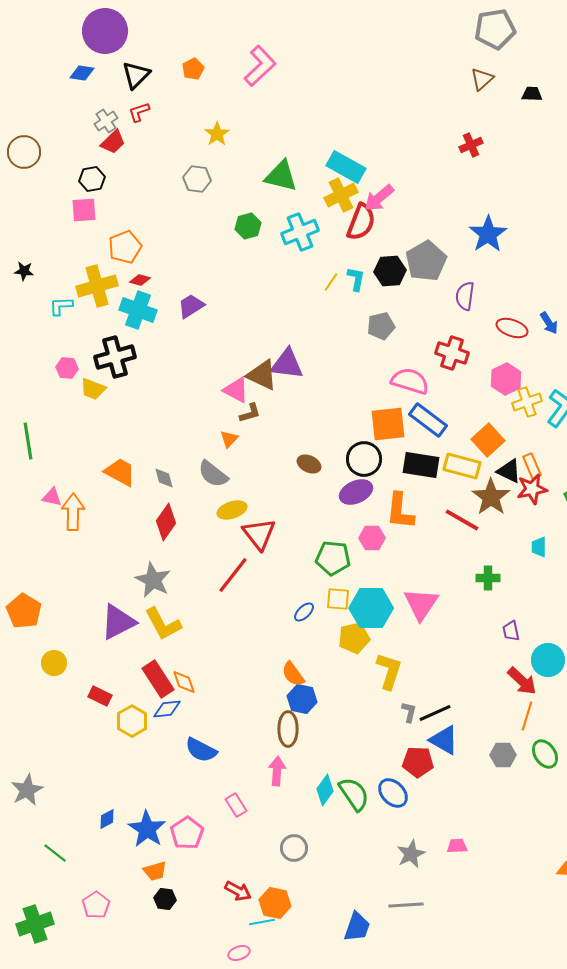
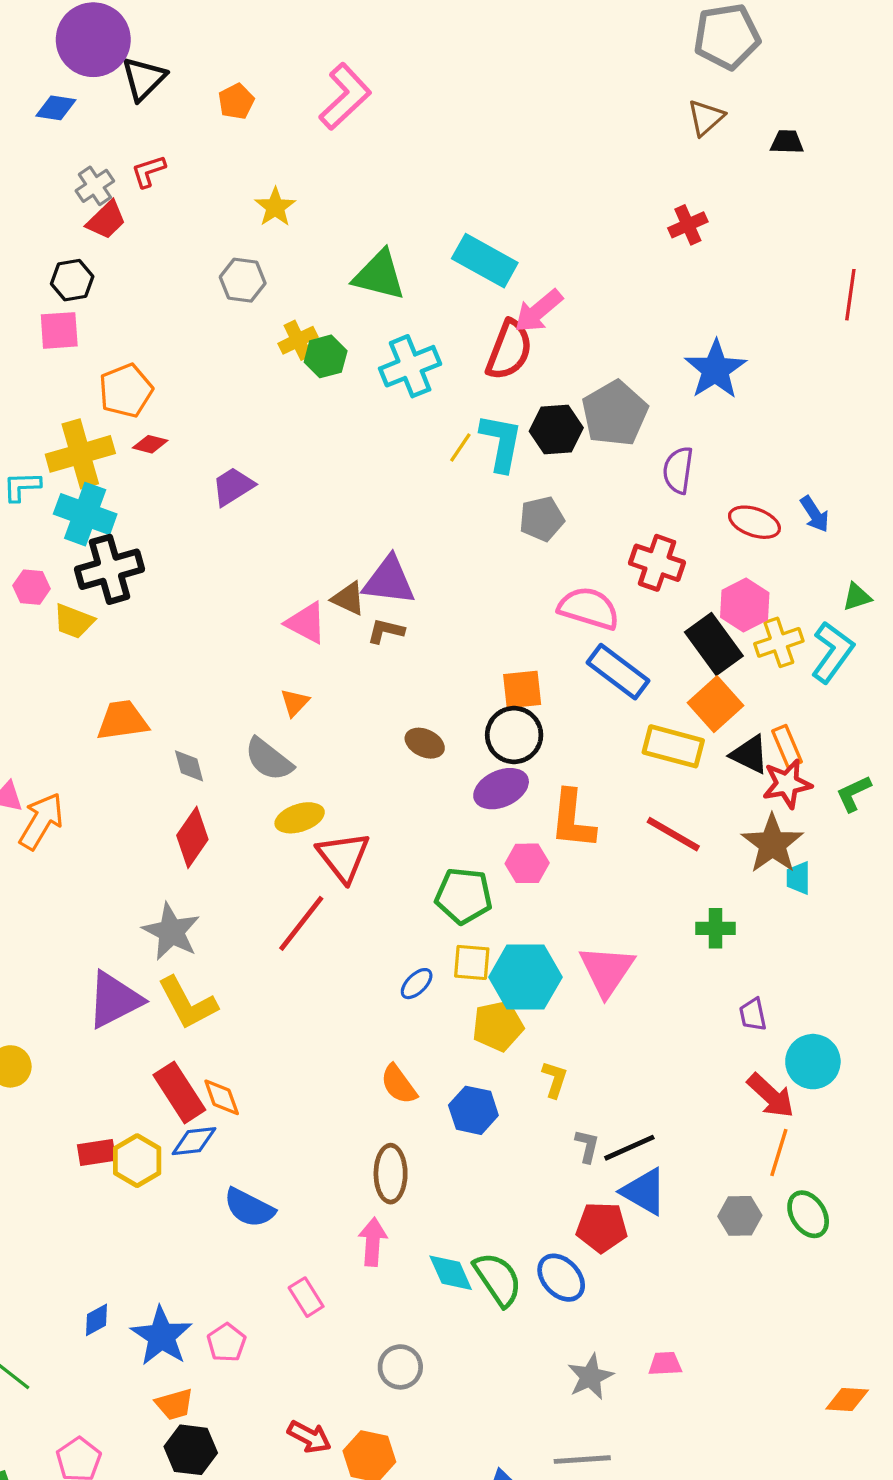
black triangle: (136, 75) -> (144, 79), moved
yellow cross: (341, 195) -> (298, 340), moved, size x0.7
cyan L-shape: (356, 279) -> (501, 443), size x1.5
cyan cross: (138, 310) -> (85, 514), moved
brown triangle: (262, 375) -> (348, 599), size x0.7
brown L-shape: (250, 413) -> (386, 631), moved, turned -150
orange square: (388, 424) -> (522, 690), moved, size x0.7
black rectangle: (421, 465) -> (714, 644), moved, turned 45
orange trapezoid: (120, 472) -> (123, 720), moved, turned -36
brown star: (491, 497) -> (772, 844), moved
orange arrow: (73, 512) -> (41, 821), turned 30
yellow L-shape: (389, 671) -> (555, 1079), size x0.6
red rectangle: (100, 696) -> (97, 1153), moved, turned -35
blue hexagon: (302, 699) -> (473, 1110), moved
cyan diamond: (325, 790) -> (451, 1273), turned -60
pink pentagon: (187, 833) -> (226, 1343), size x0.7
black hexagon: (165, 899) -> (191, 1450), size x1.4

